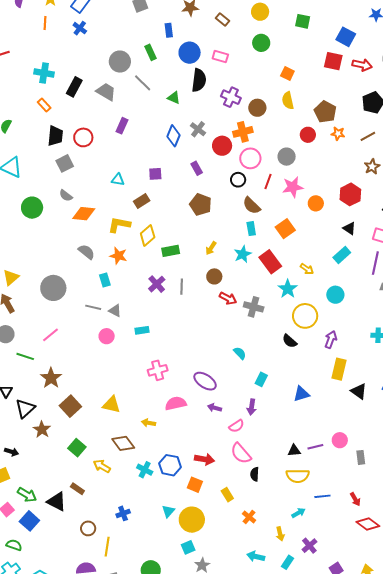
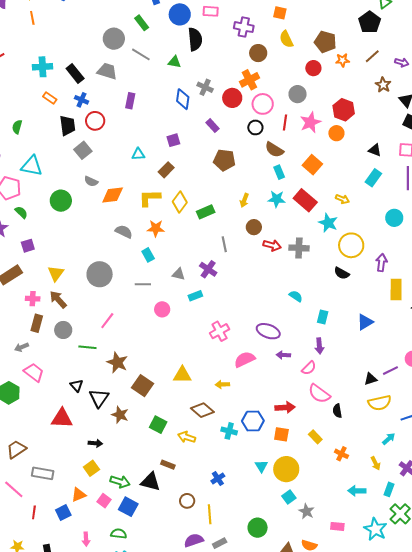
blue cross: (80, 28) -> (81, 100), moved
black rectangle: (74, 87) -> (75, 74), turned -54
purple cross: (231, 97) -> (244, 27), moved
red hexagon: (350, 194) -> (344, 110), moved
cyan star: (243, 254) -> (277, 199), turned -30
purple cross: (157, 284) -> (208, 269), moved
cyan circle: (335, 295) -> (394, 218), moved
gray triangle: (115, 311) -> (179, 274), moved

